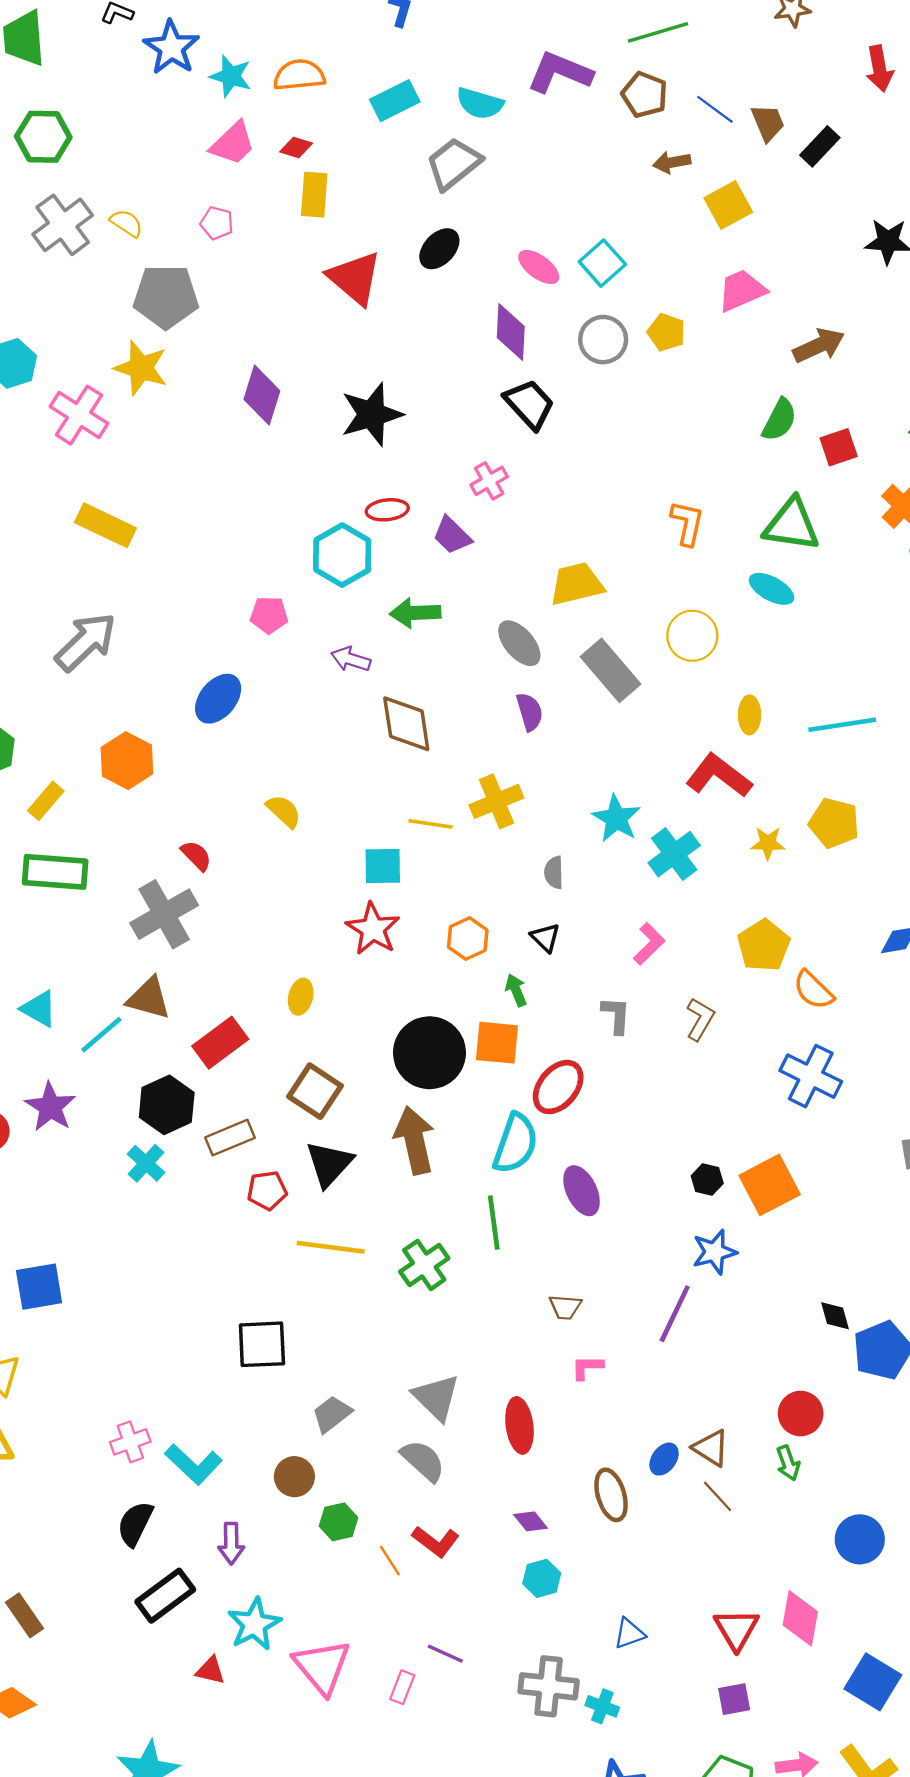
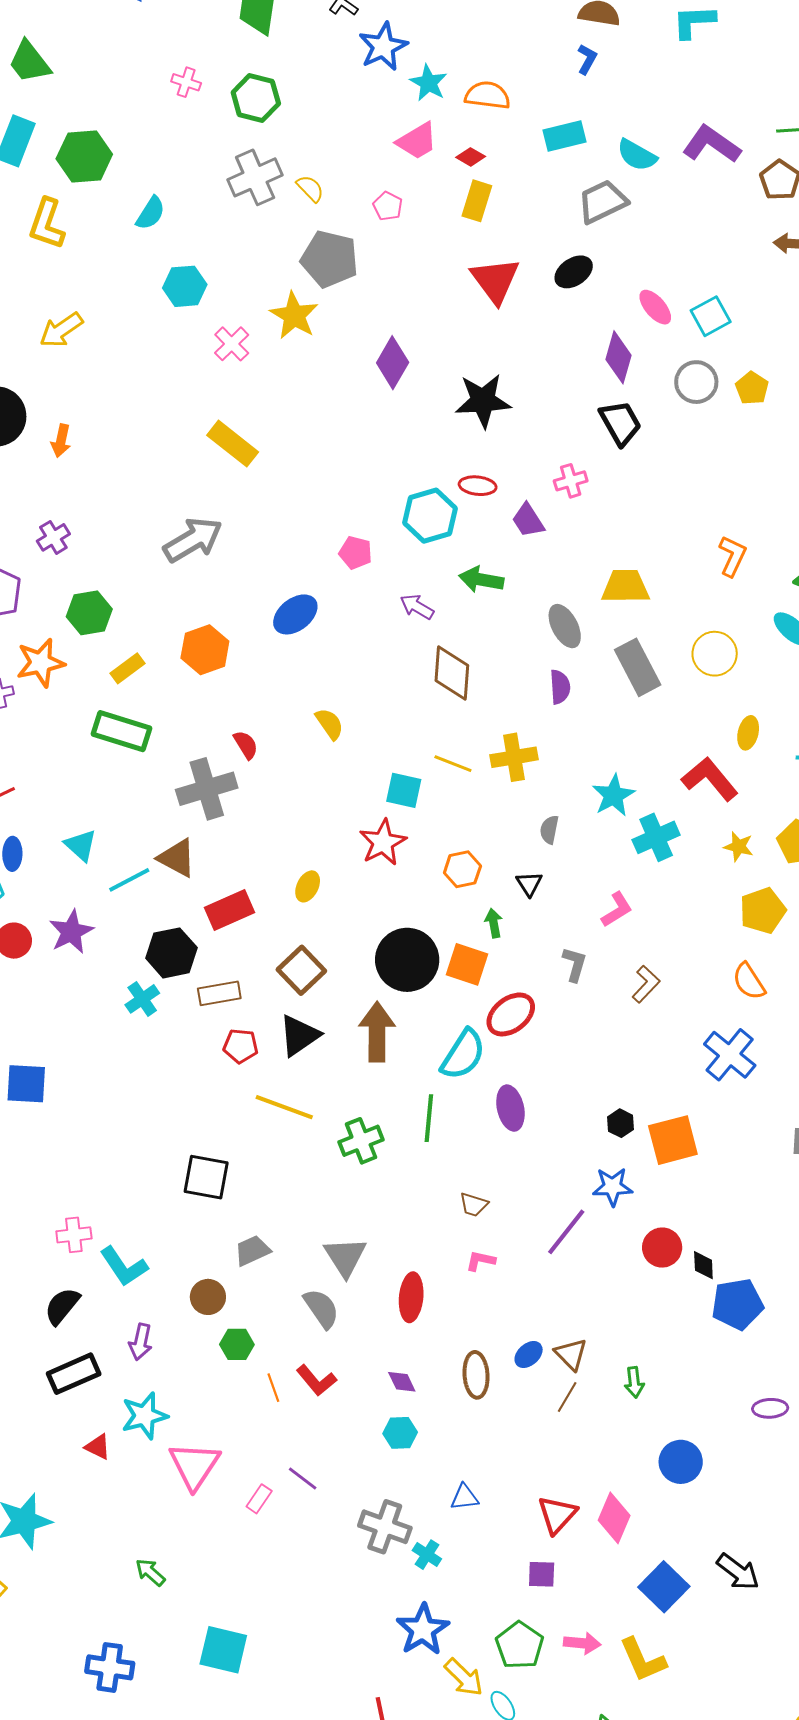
pink cross: (79, 415) -> (232, 344), size x0.7
yellow pentagon: (764, 945) -> (763, 911), moved
red circle: (801, 1414) -> (662, 1248), moved
brown line: (718, 1496) -> (567, 1397), turned 60

